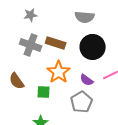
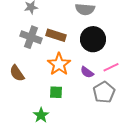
green square: (44, 92) -> (56, 92), moved
gray pentagon: (82, 102) -> (104, 92), moved

